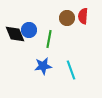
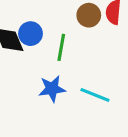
cyan line: (71, 70) -> (95, 95), turned -48

